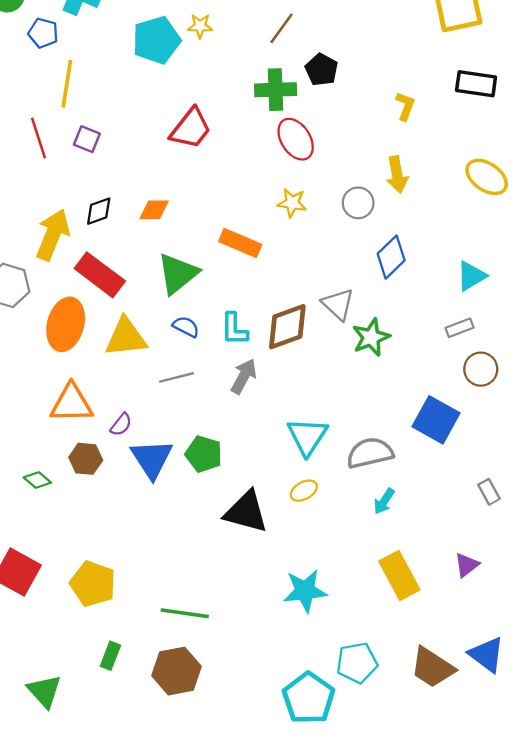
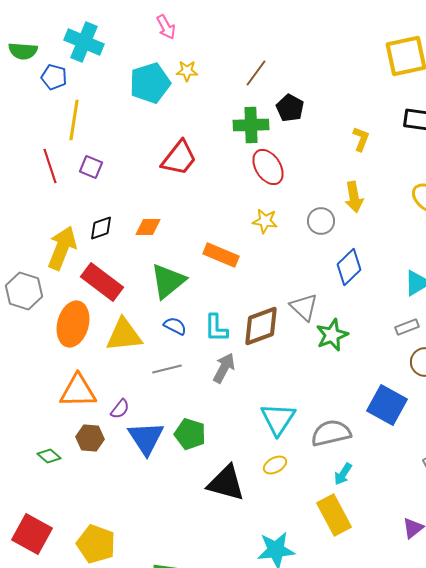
yellow rectangle: (399, 576) -> (334, 515), moved

